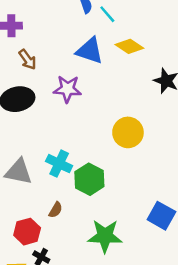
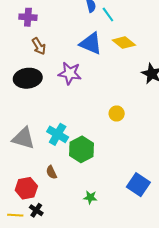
yellow circle: (128, 132) -> (117, 113), size x0.6
brown semicircle: (56, 210) -> (51, 172), turned 120
green star: (105, 236) -> (90, 197), size x0.5

